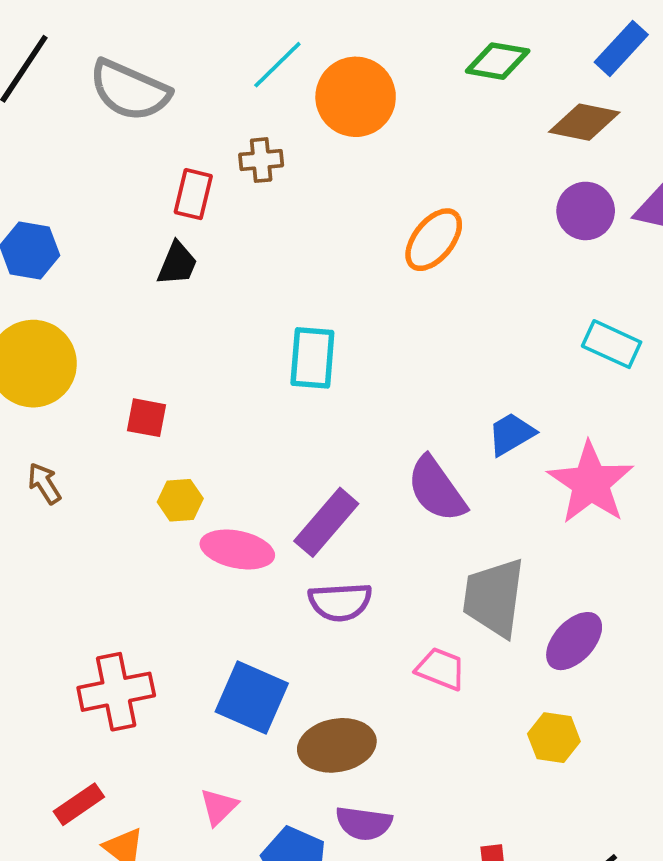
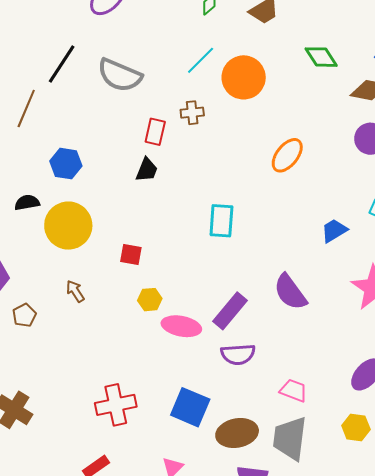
green diamond: (498, 61) -> (321, 57), turned 48
blue trapezoid: (511, 434) -> (334, 231), moved
gray trapezoid: (494, 598) -> (290, 438), moved

